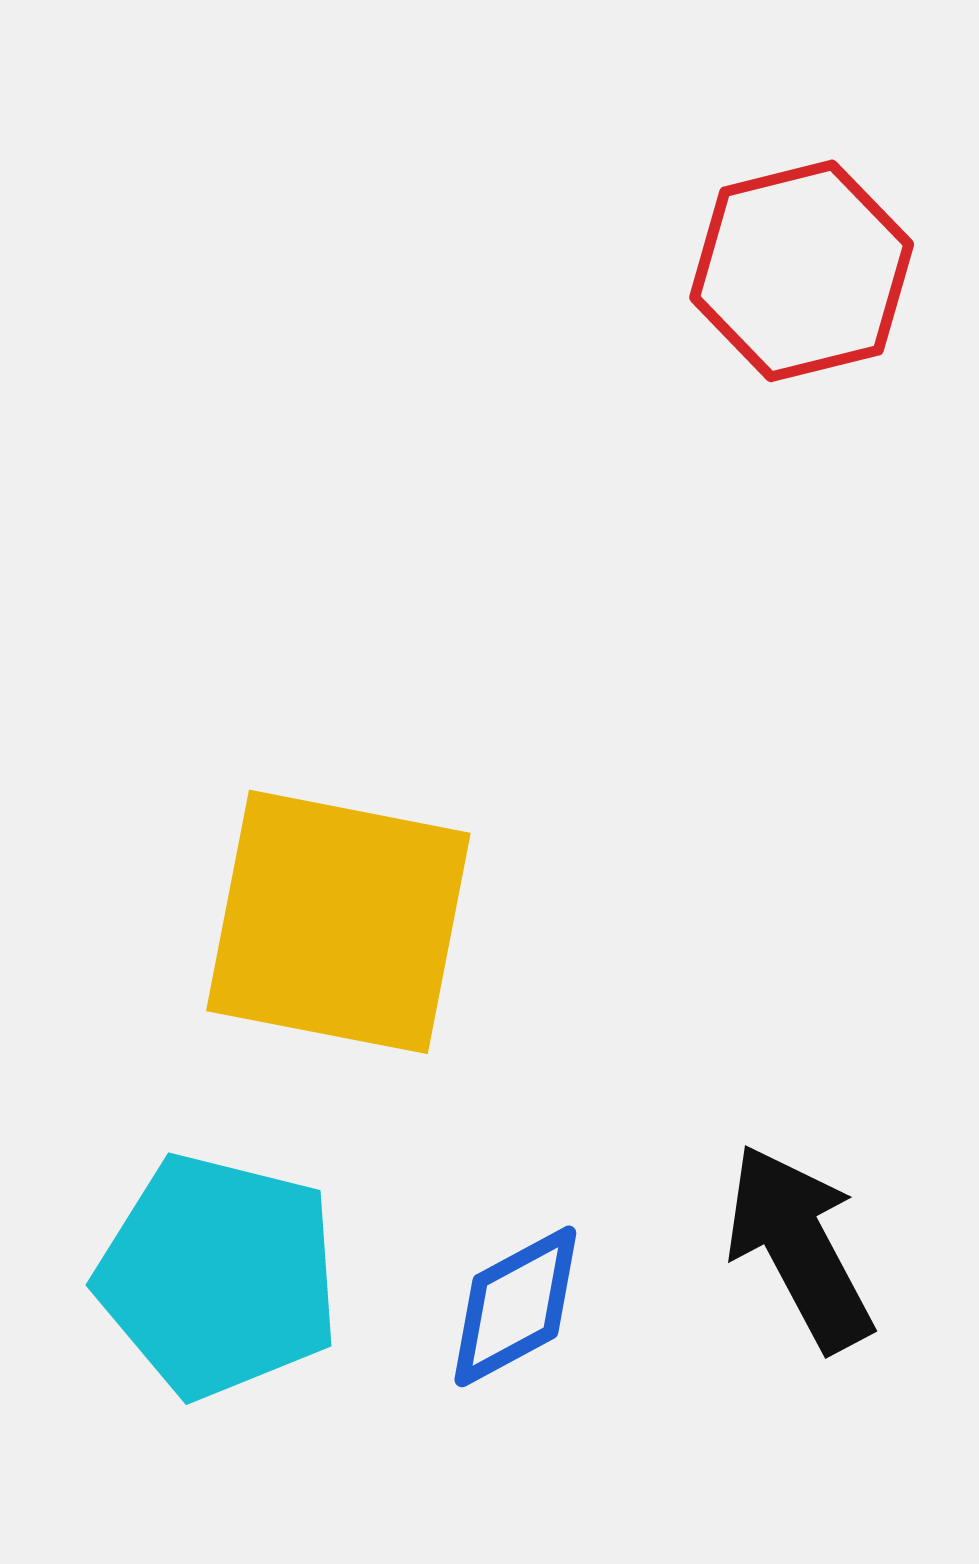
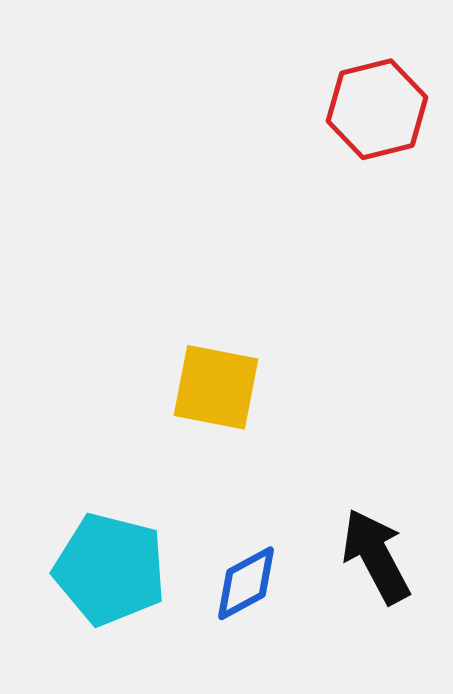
yellow square: (338, 922) -> (216, 387), moved, size x0.7

